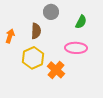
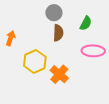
brown semicircle: (36, 31) -> (58, 33), moved
pink ellipse: (76, 48) -> (93, 51), moved

